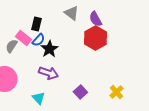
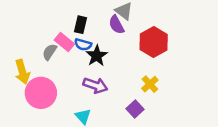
purple semicircle: (95, 19) -> (116, 25), moved
blue semicircle: (38, 40) -> (83, 45), turned 64
yellow cross: (116, 92) -> (150, 84), moved

